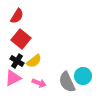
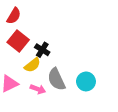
black cross: (17, 61) -> (42, 50), moved
gray semicircle: (67, 82) -> (56, 79), moved

